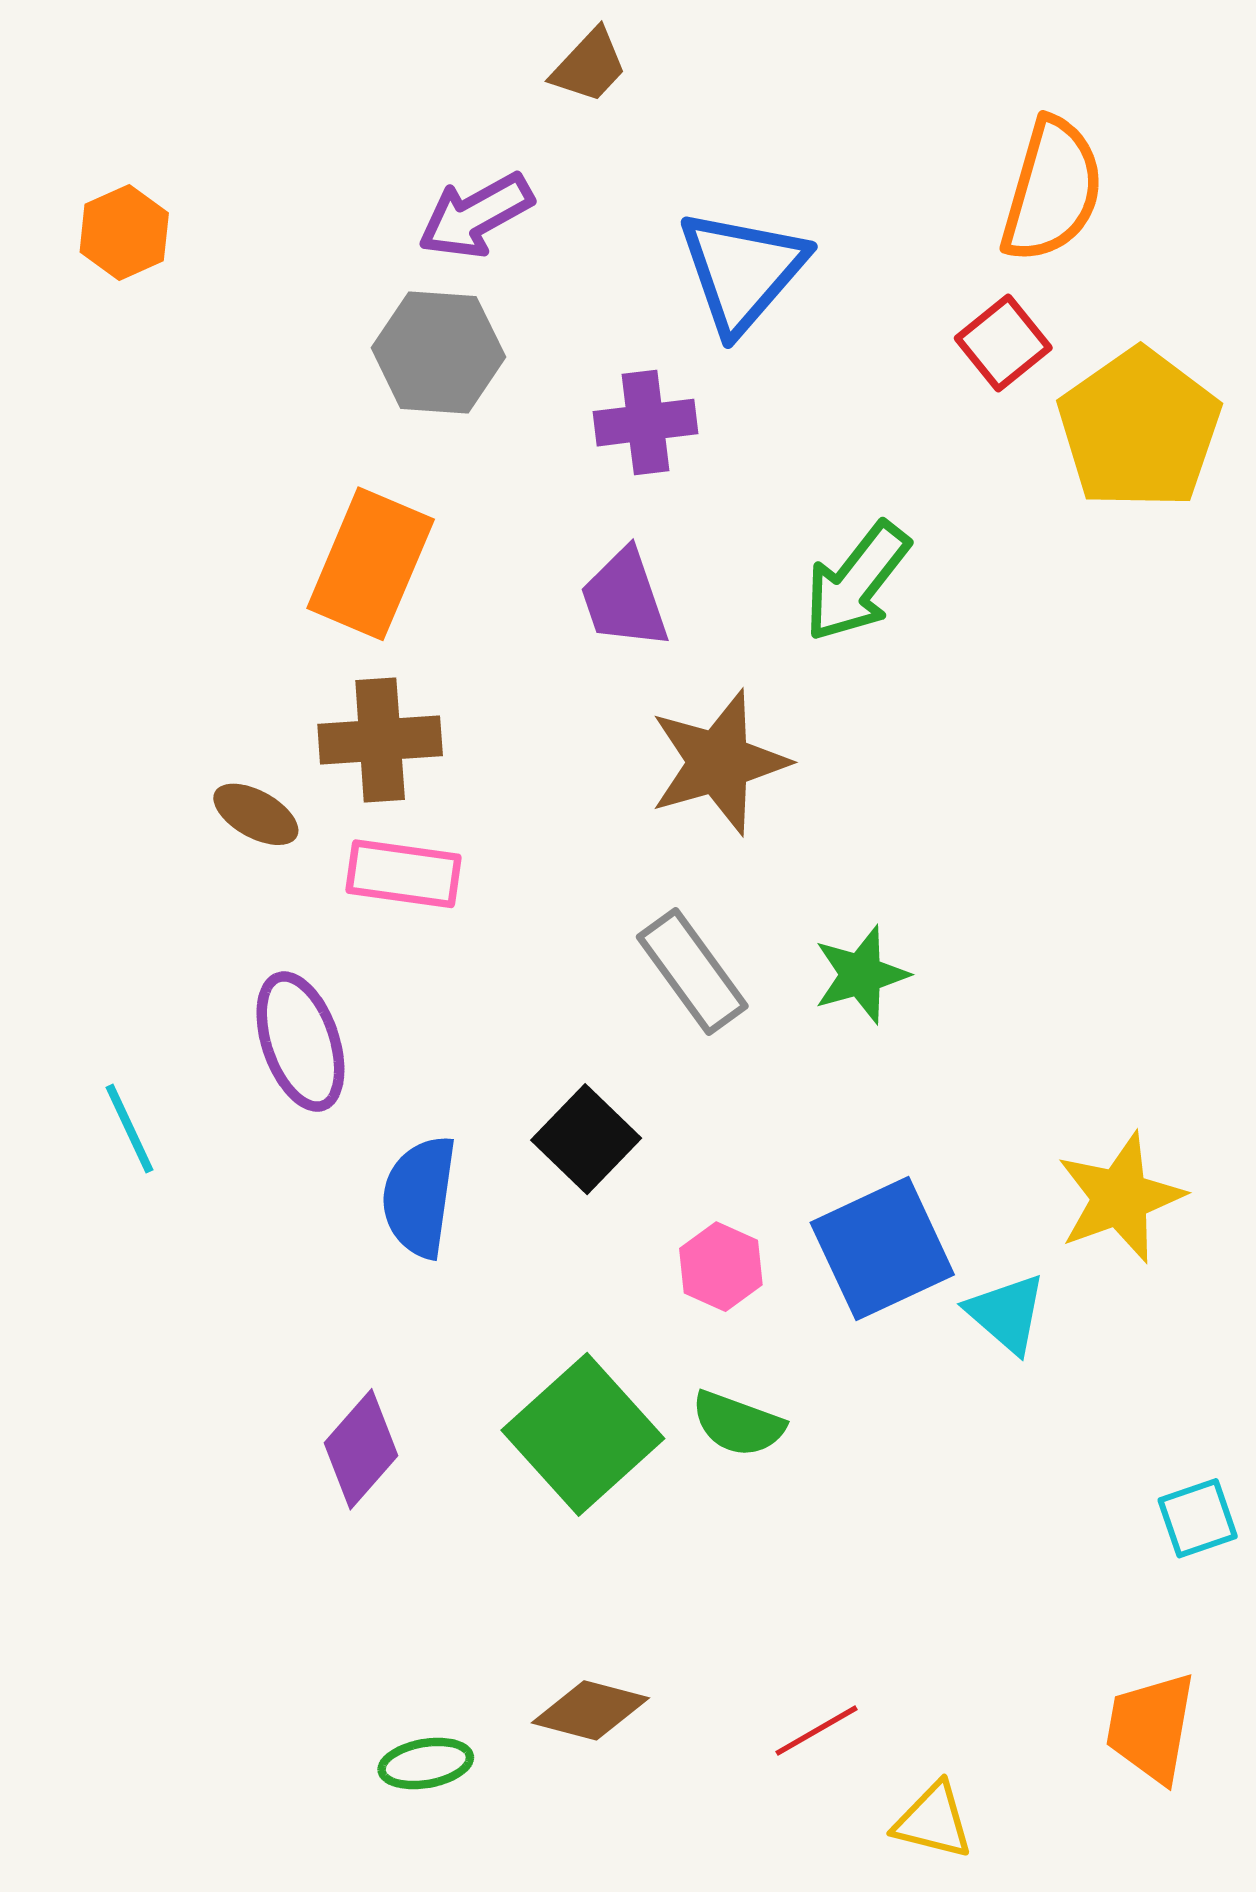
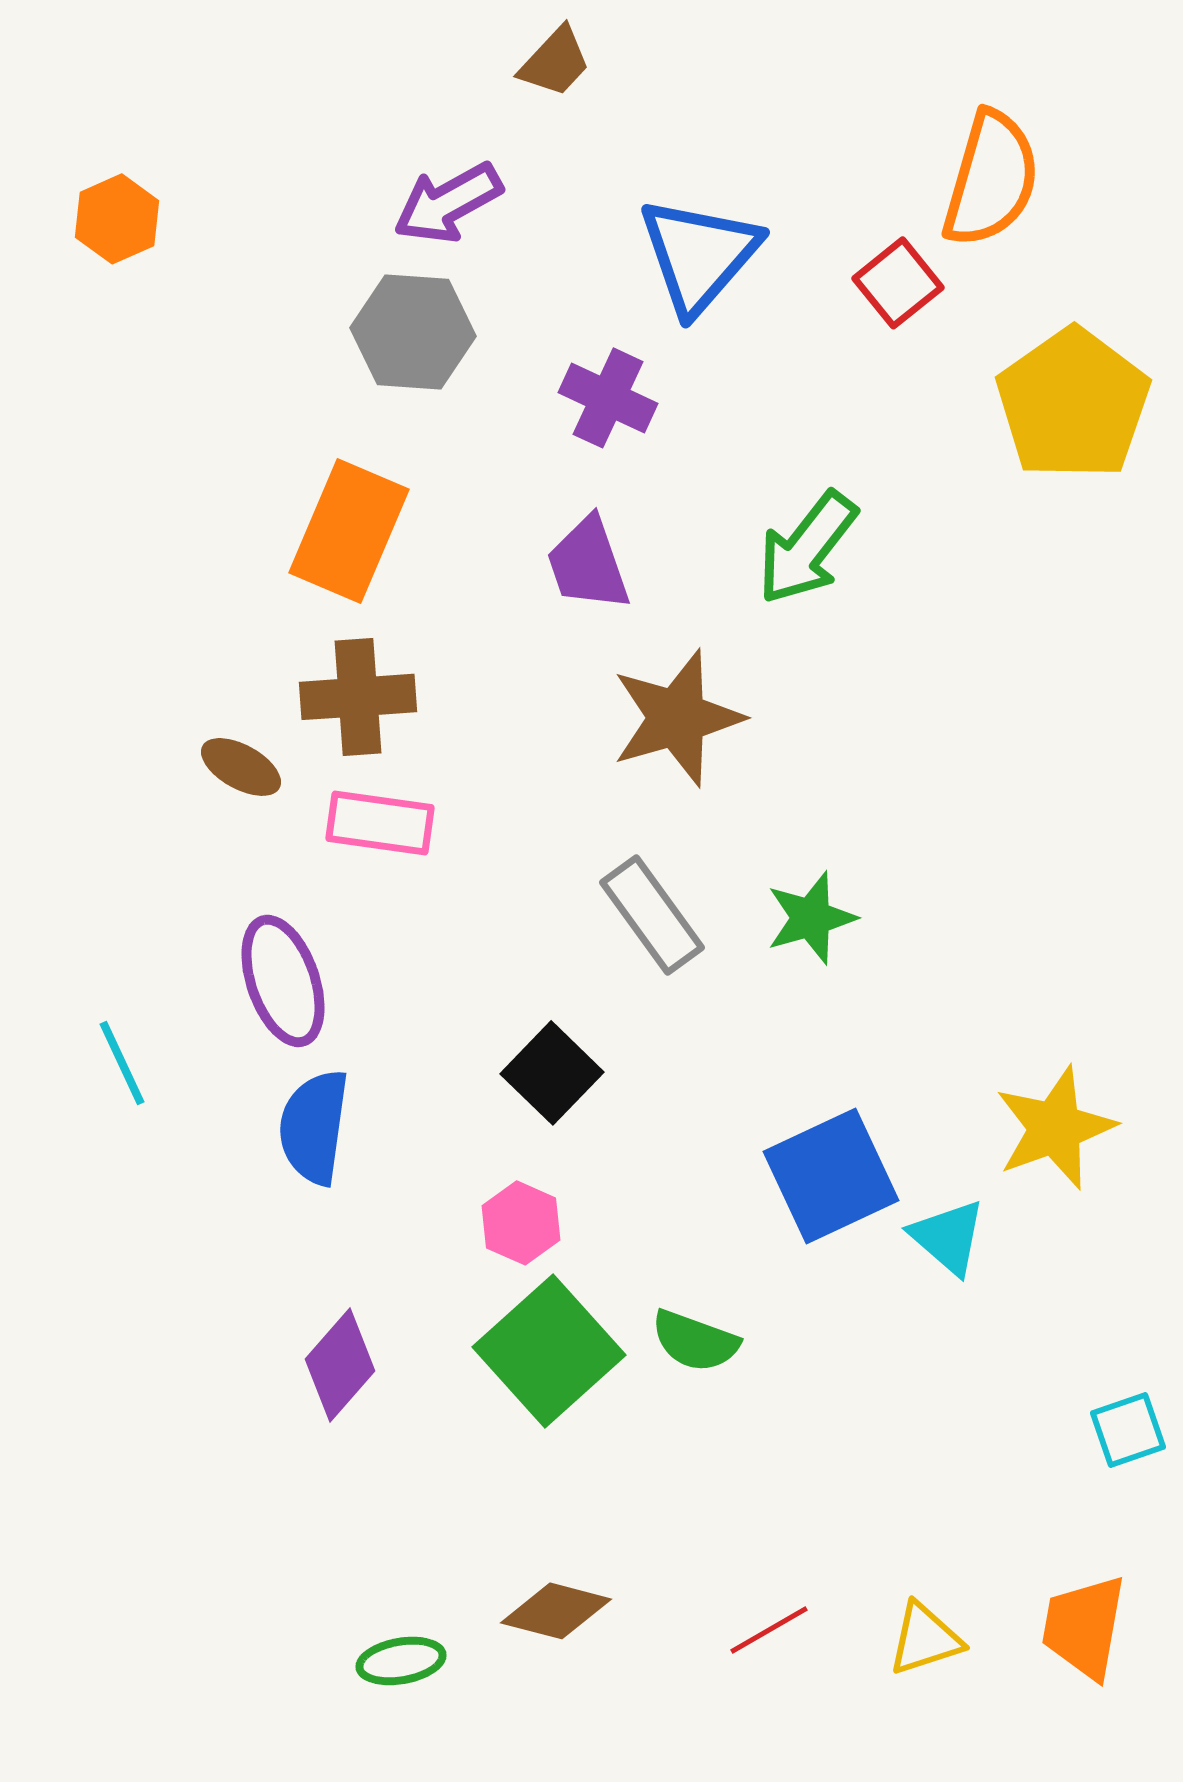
red square: (1003, 343) -> (898, 283), moved
purple cross: (646, 423) -> (608, 398), turned 32
blue semicircle: (419, 1197) -> (314, 1127), moved
pink hexagon: (721, 1267) -> (521, 1223), moved
yellow triangle: (933, 1821) -> (925, 1639), moved, turned -32

